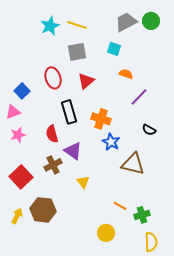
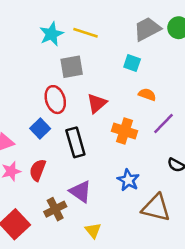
gray square: (77, 52) -> (72, 67), moved
blue square: (22, 91) -> (40, 128), moved
orange cross: (101, 119) -> (125, 131), moved
red semicircle: (52, 134) -> (38, 170), moved, turned 36

